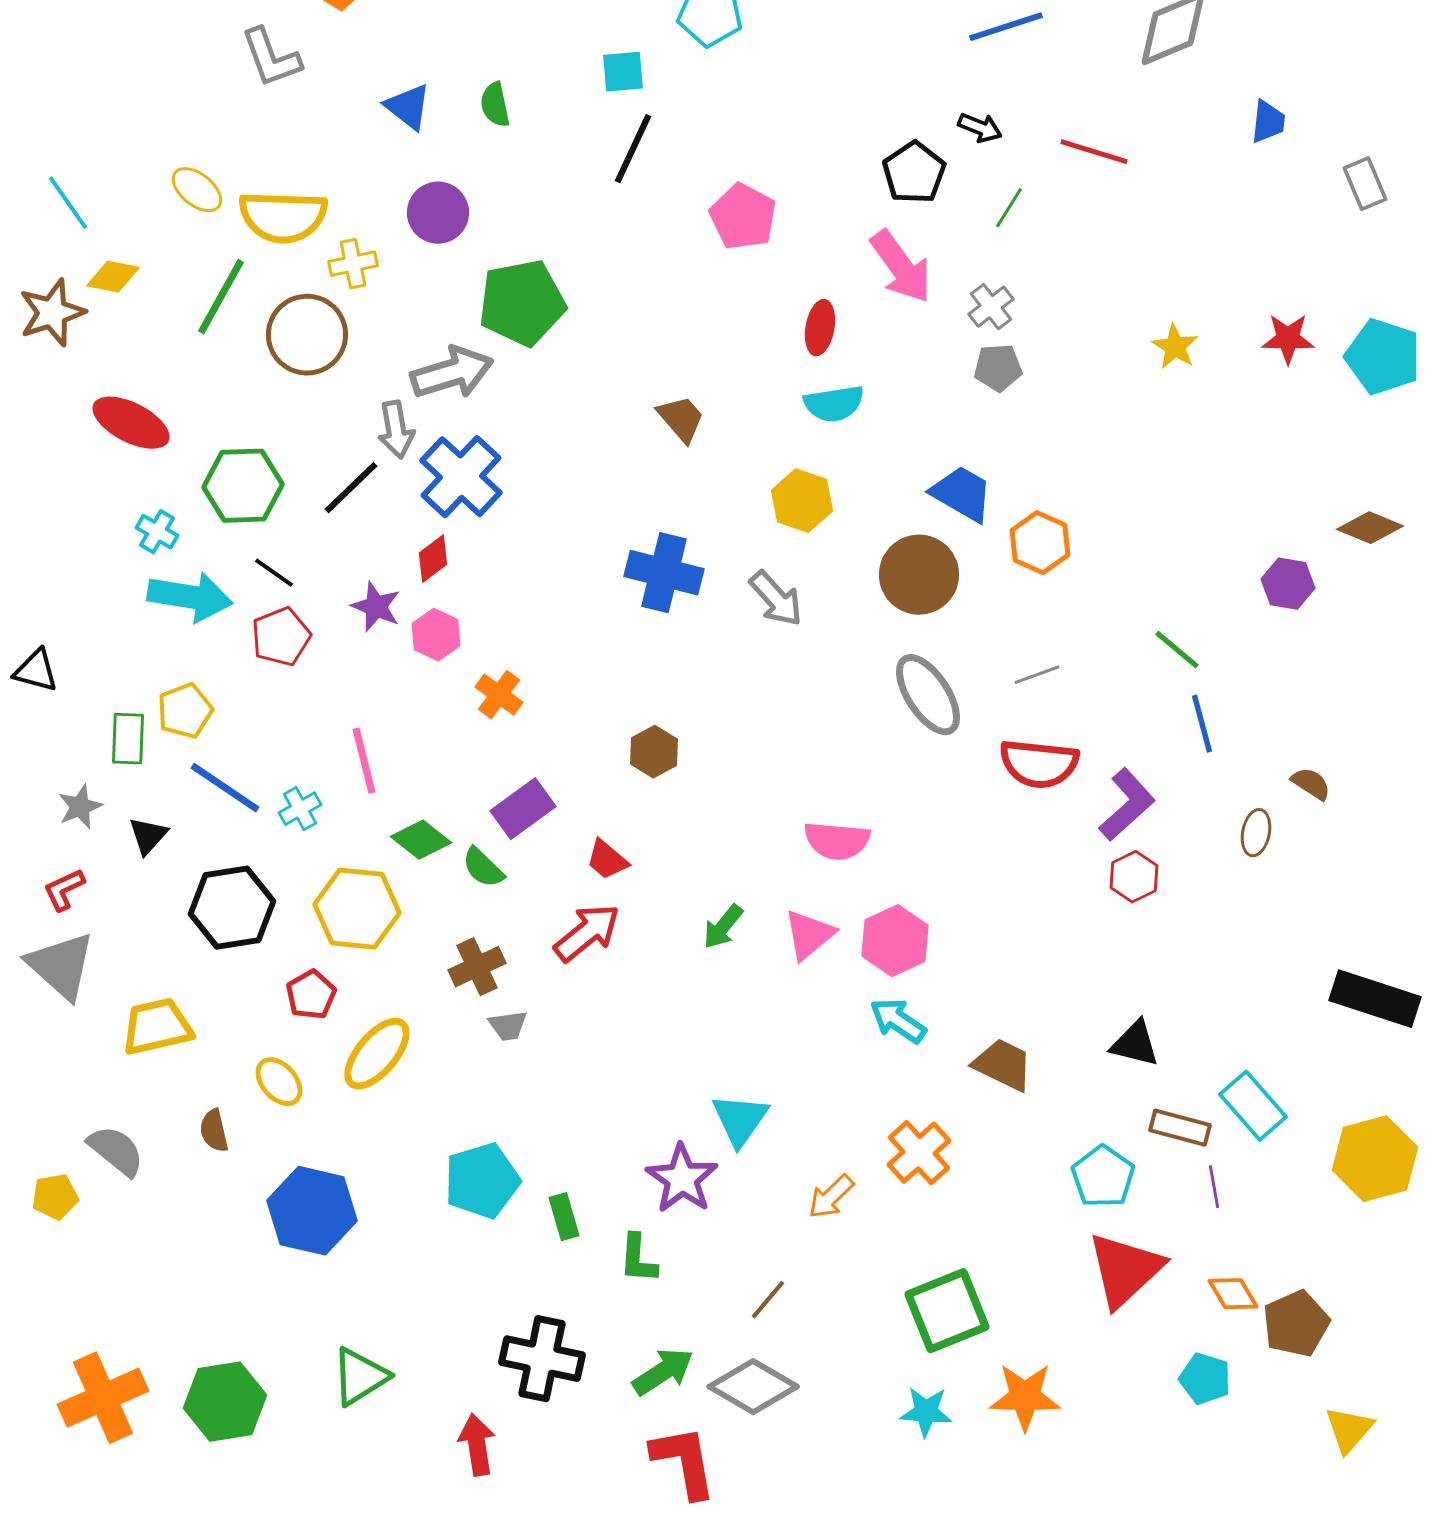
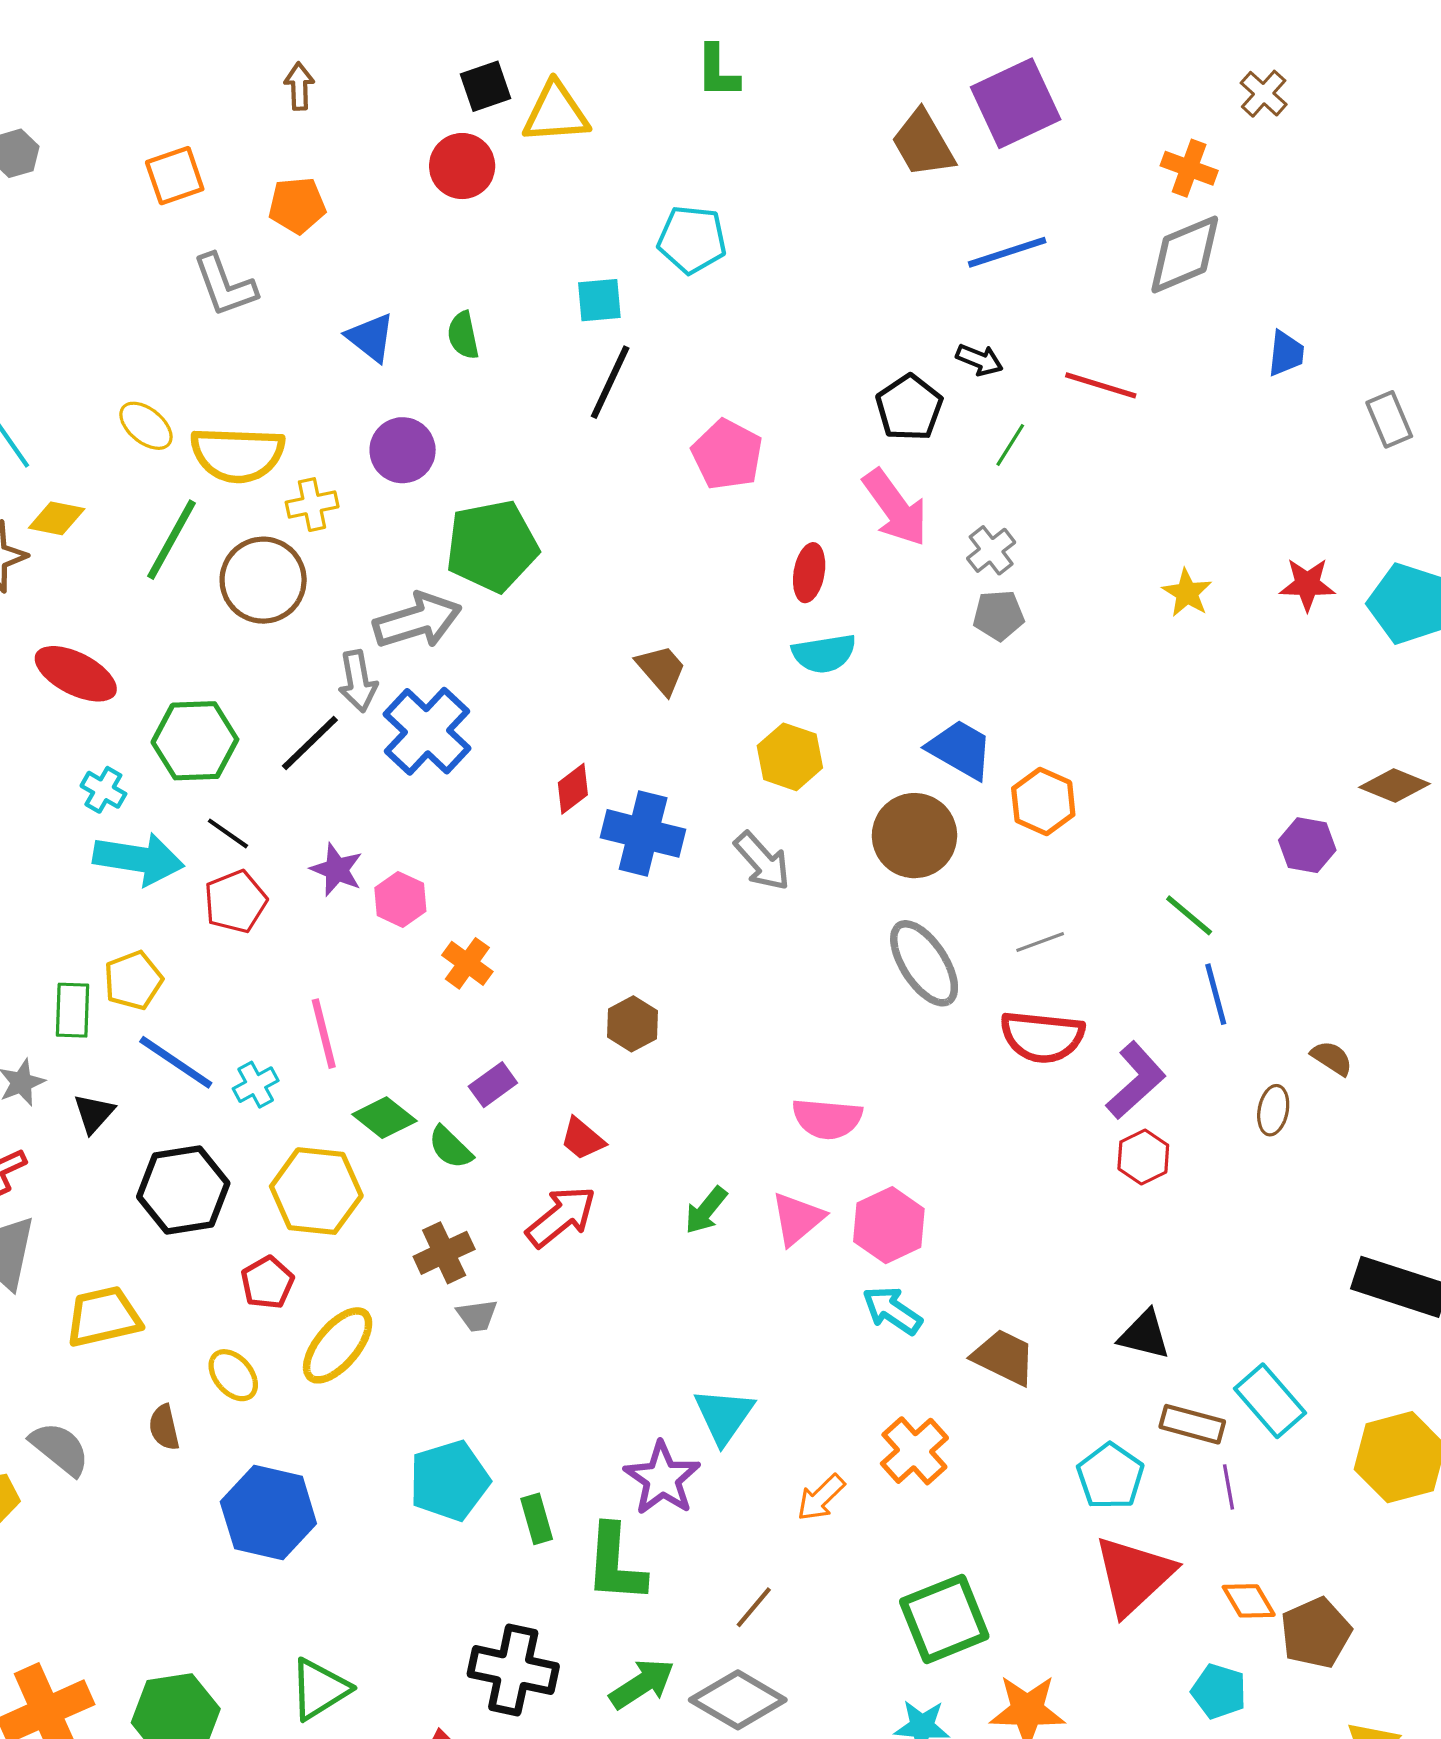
red diamond: (433, 559) -> (573, 789), moved
purple rectangle: (523, 809) -> (493, 1085), size x0.7
green L-shape: (638, 1259) -> (615, 1564), size x1.5

